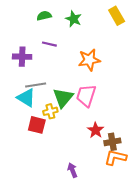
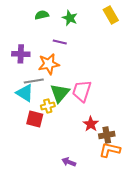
purple line: (49, 44) -> (60, 42), moved
orange star: (89, 60) -> (49, 64), moved
purple arrow: (72, 170) -> (69, 162), turned -48

